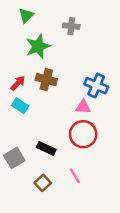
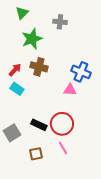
red circle: (83, 134) -> (62, 124), moved
brown square: (43, 183) -> (36, 154), turned 32

